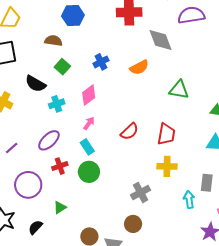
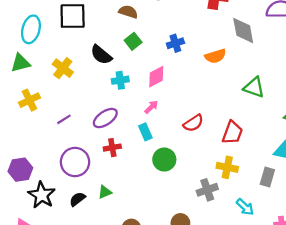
green circle: (89, 172) -> (164, 160), moved
gray rectangle: (207, 183) -> (267, 177), moved
gray cross: (141, 193) -> (207, 190), moved
cyan arrow: (189, 200) -> (245, 207), turned 132
black semicircle: (35, 227) -> (77, 199), moved

